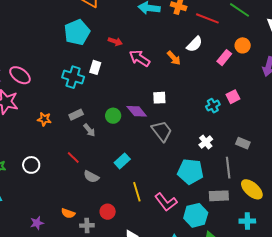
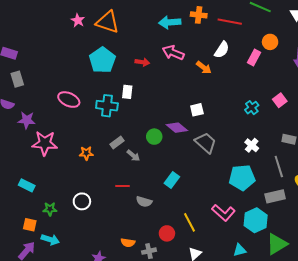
pink arrow: (140, 58) -> (173, 53), moved
pink ellipse: (20, 75) -> (69, 100), moved
pink square: (233, 97) -> (280, 100), moved
red line: (73, 158) -> (122, 186), turned -32
yellow line: (137, 192) -> (190, 222), moved

